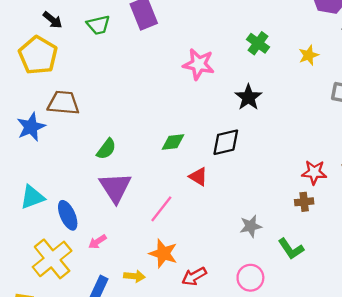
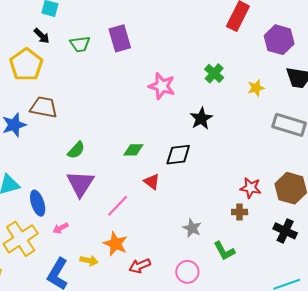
gray star: (251, 226) -> (192, 228), turned 30

